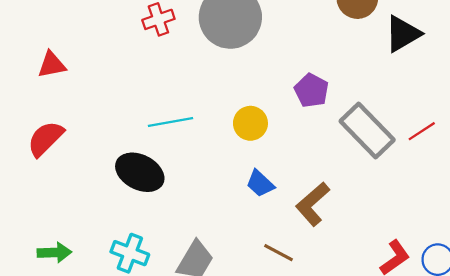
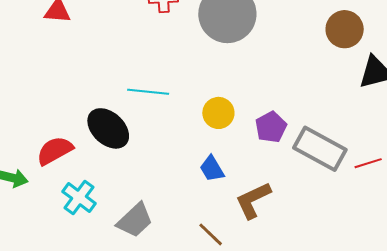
purple pentagon: (311, 91) -> (271, 127), moved
gray rectangle: (367, 130) -> (320, 149), turned -33
red semicircle: (45, 139) -> (55, 151), moved

